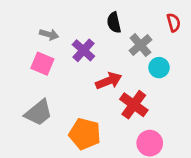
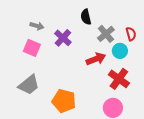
red semicircle: (174, 23) -> (131, 34), moved
red arrow: (109, 81) -> (96, 59), moved
red cross: (134, 105) -> (119, 79), moved

